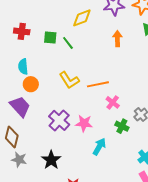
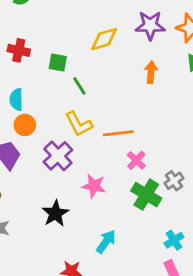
green line: (68, 43) -> (79, 86), moved
purple cross: (59, 120) -> (58, 156), moved
green cross: (122, 126) -> (146, 195), size x1.5
cyan arrow: (99, 147) -> (106, 242), moved
black star: (51, 160) -> (55, 213), moved

